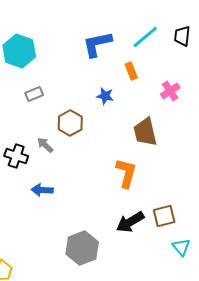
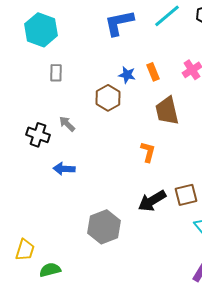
orange rectangle: (131, 71) -> (153, 72), moved
gray rectangle: (34, 94) -> (56, 73), turned -66
brown hexagon: (70, 123) -> (108, 98), moved
orange L-shape: (126, 173) -> (148, 152), size x0.7

